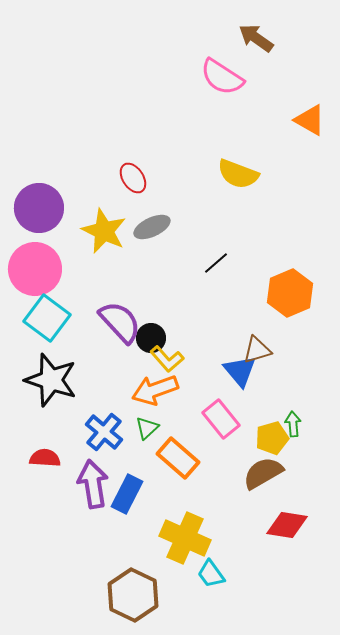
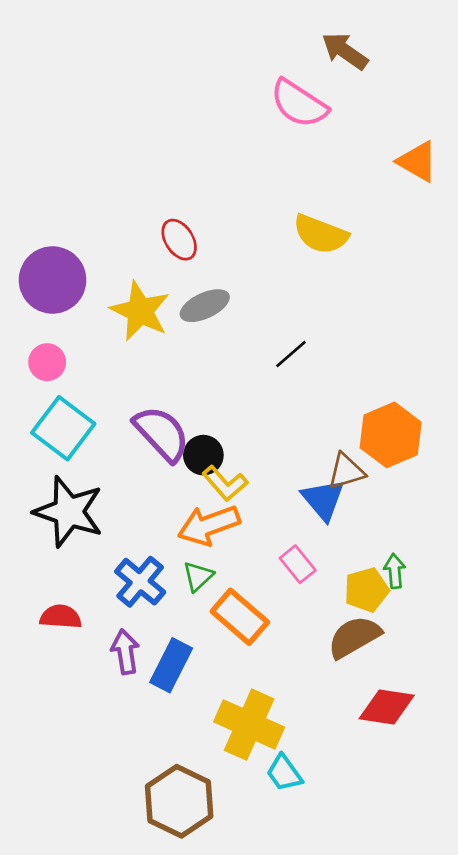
pink circle: (35, 269) -> (47, 362), size x0.5
orange hexagon: (290, 293) -> (391, 435), moved
pink rectangle: (221, 419) -> (298, 564), size x0.7
purple arrow: (93, 484) -> (125, 652), size x0.7

